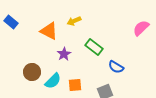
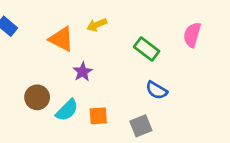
pink semicircle: (141, 28) -> (192, 35), turned -30
green rectangle: (94, 47) -> (147, 49), moved

